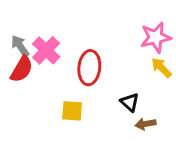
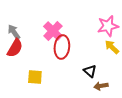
pink cross: (46, 50) -> (53, 31), moved
yellow square: (72, 111) -> (35, 77), moved

